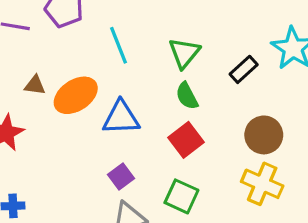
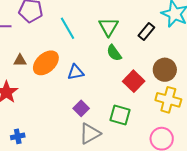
blue triangle: (121, 118) -> (76, 72), size x0.7
red square: (186, 140) -> (134, 81), moved

